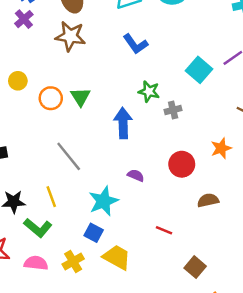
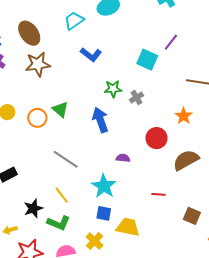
brown semicircle: (208, 200) -> (186, 160), size x1.5

